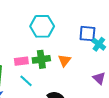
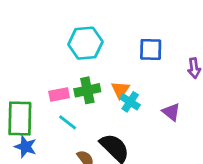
cyan cross: (99, 44) -> (130, 102), moved

